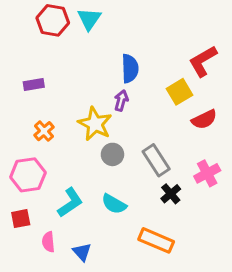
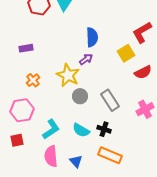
purple arrow: (121, 101) -> (86, 59), turned 40
black cross: (171, 194) -> (104, 129), moved, turned -32
pink semicircle: (48, 242) -> (51, 156), moved, size x1.5
blue triangle: (82, 252) -> (76, 161), moved

